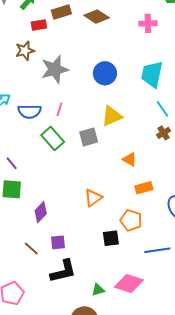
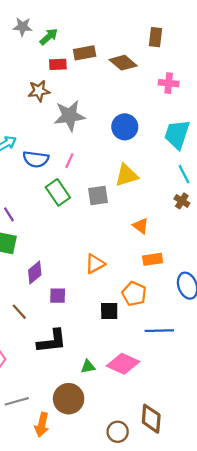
pink cross: (148, 23) -> (169, 83), moved
brown cross: (164, 133) -> (182, 201), turned -32
purple square: (58, 242) -> (58, 296), moved

